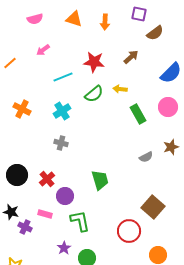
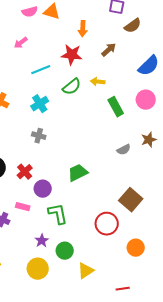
pink semicircle: (35, 19) -> (30, 12), moved
orange arrow: (105, 22) -> (83, 29), moved
green trapezoid: (100, 180) -> (78, 173), turned -100

